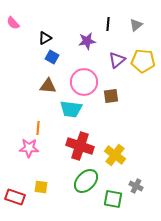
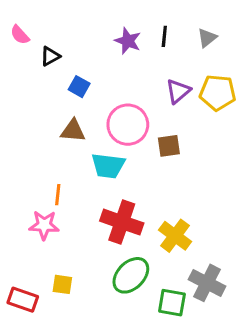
black triangle: (45, 38) -> (50, 56), moved
purple star: (87, 41) -> (128, 41), moved, turned 30
gray cross: (136, 186) -> (207, 283), size x1.6

